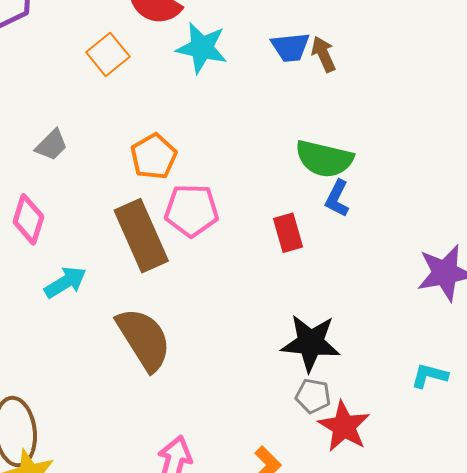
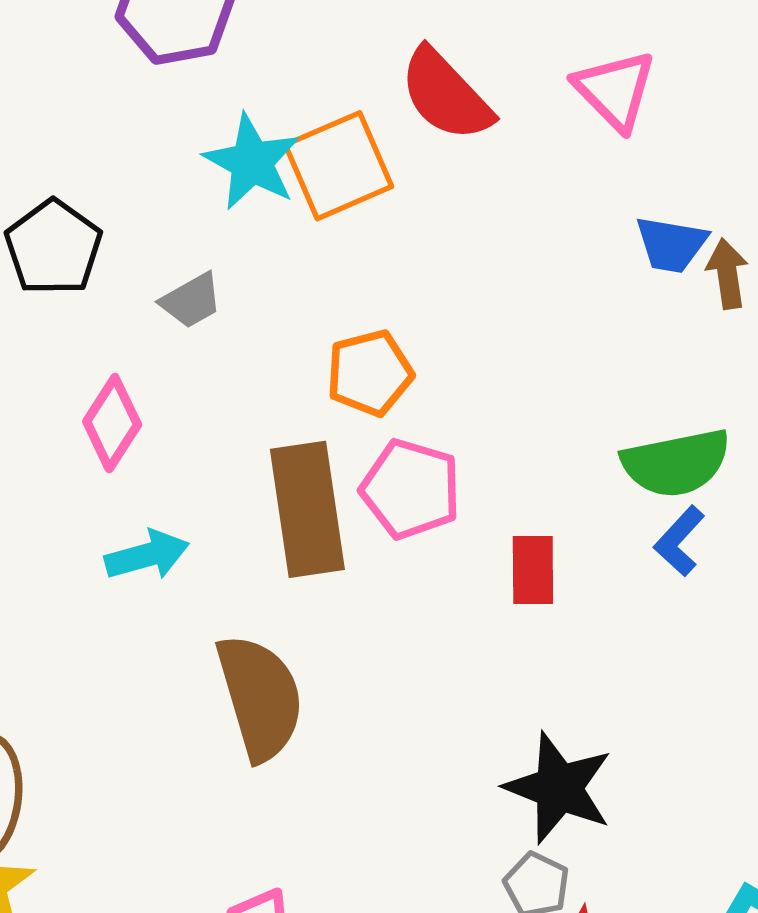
cyan star: (202, 48) -> (252, 162), moved
orange square: (108, 54) -> (338, 166), size x1.4
green semicircle: (324, 159) -> (676, 463), turned -40
red rectangle: (288, 233) -> (533, 570), moved

